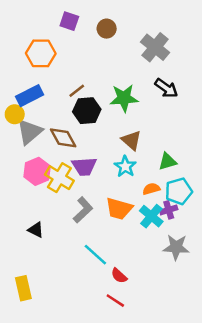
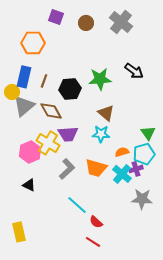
gray cross: (155, 47) -> (121, 22), moved
brown line: (77, 91) -> (44, 81), moved, turned -32
blue rectangle: (30, 96) -> (24, 77), turned -50
green triangle: (167, 161) -> (148, 133), moved, turned -49
cyan star: (125, 166) -> (101, 134), turned -30
pink hexagon: (37, 171) -> (30, 152), moved

